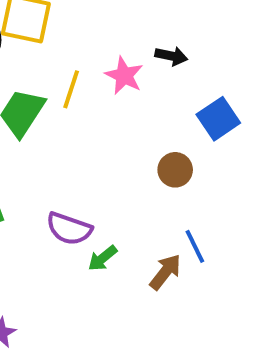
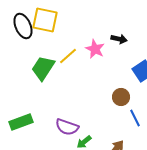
yellow line: (71, 89) -> (68, 56), turned 30
blue line: (195, 246) -> (135, 118), moved

